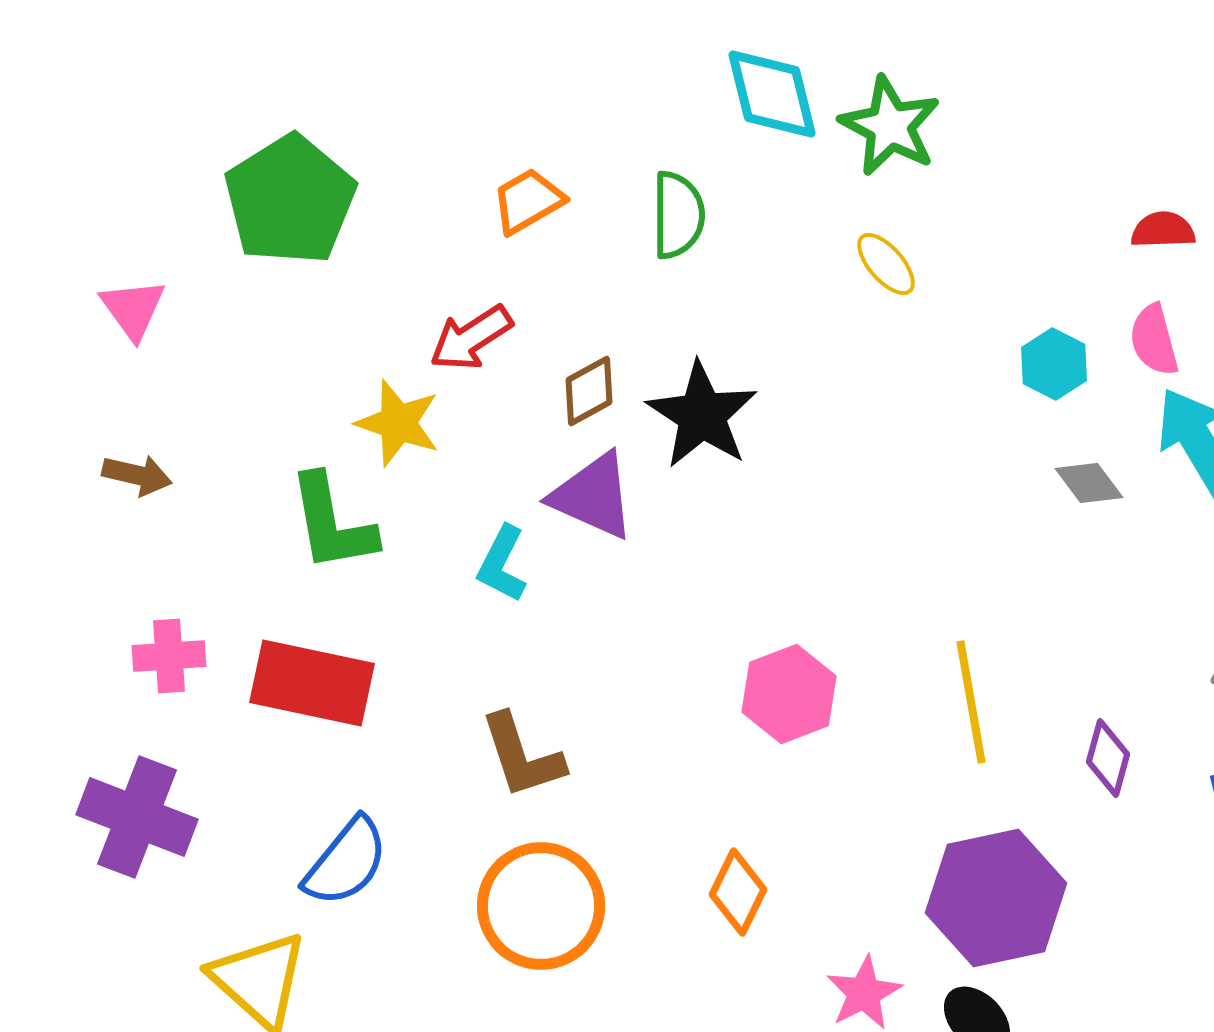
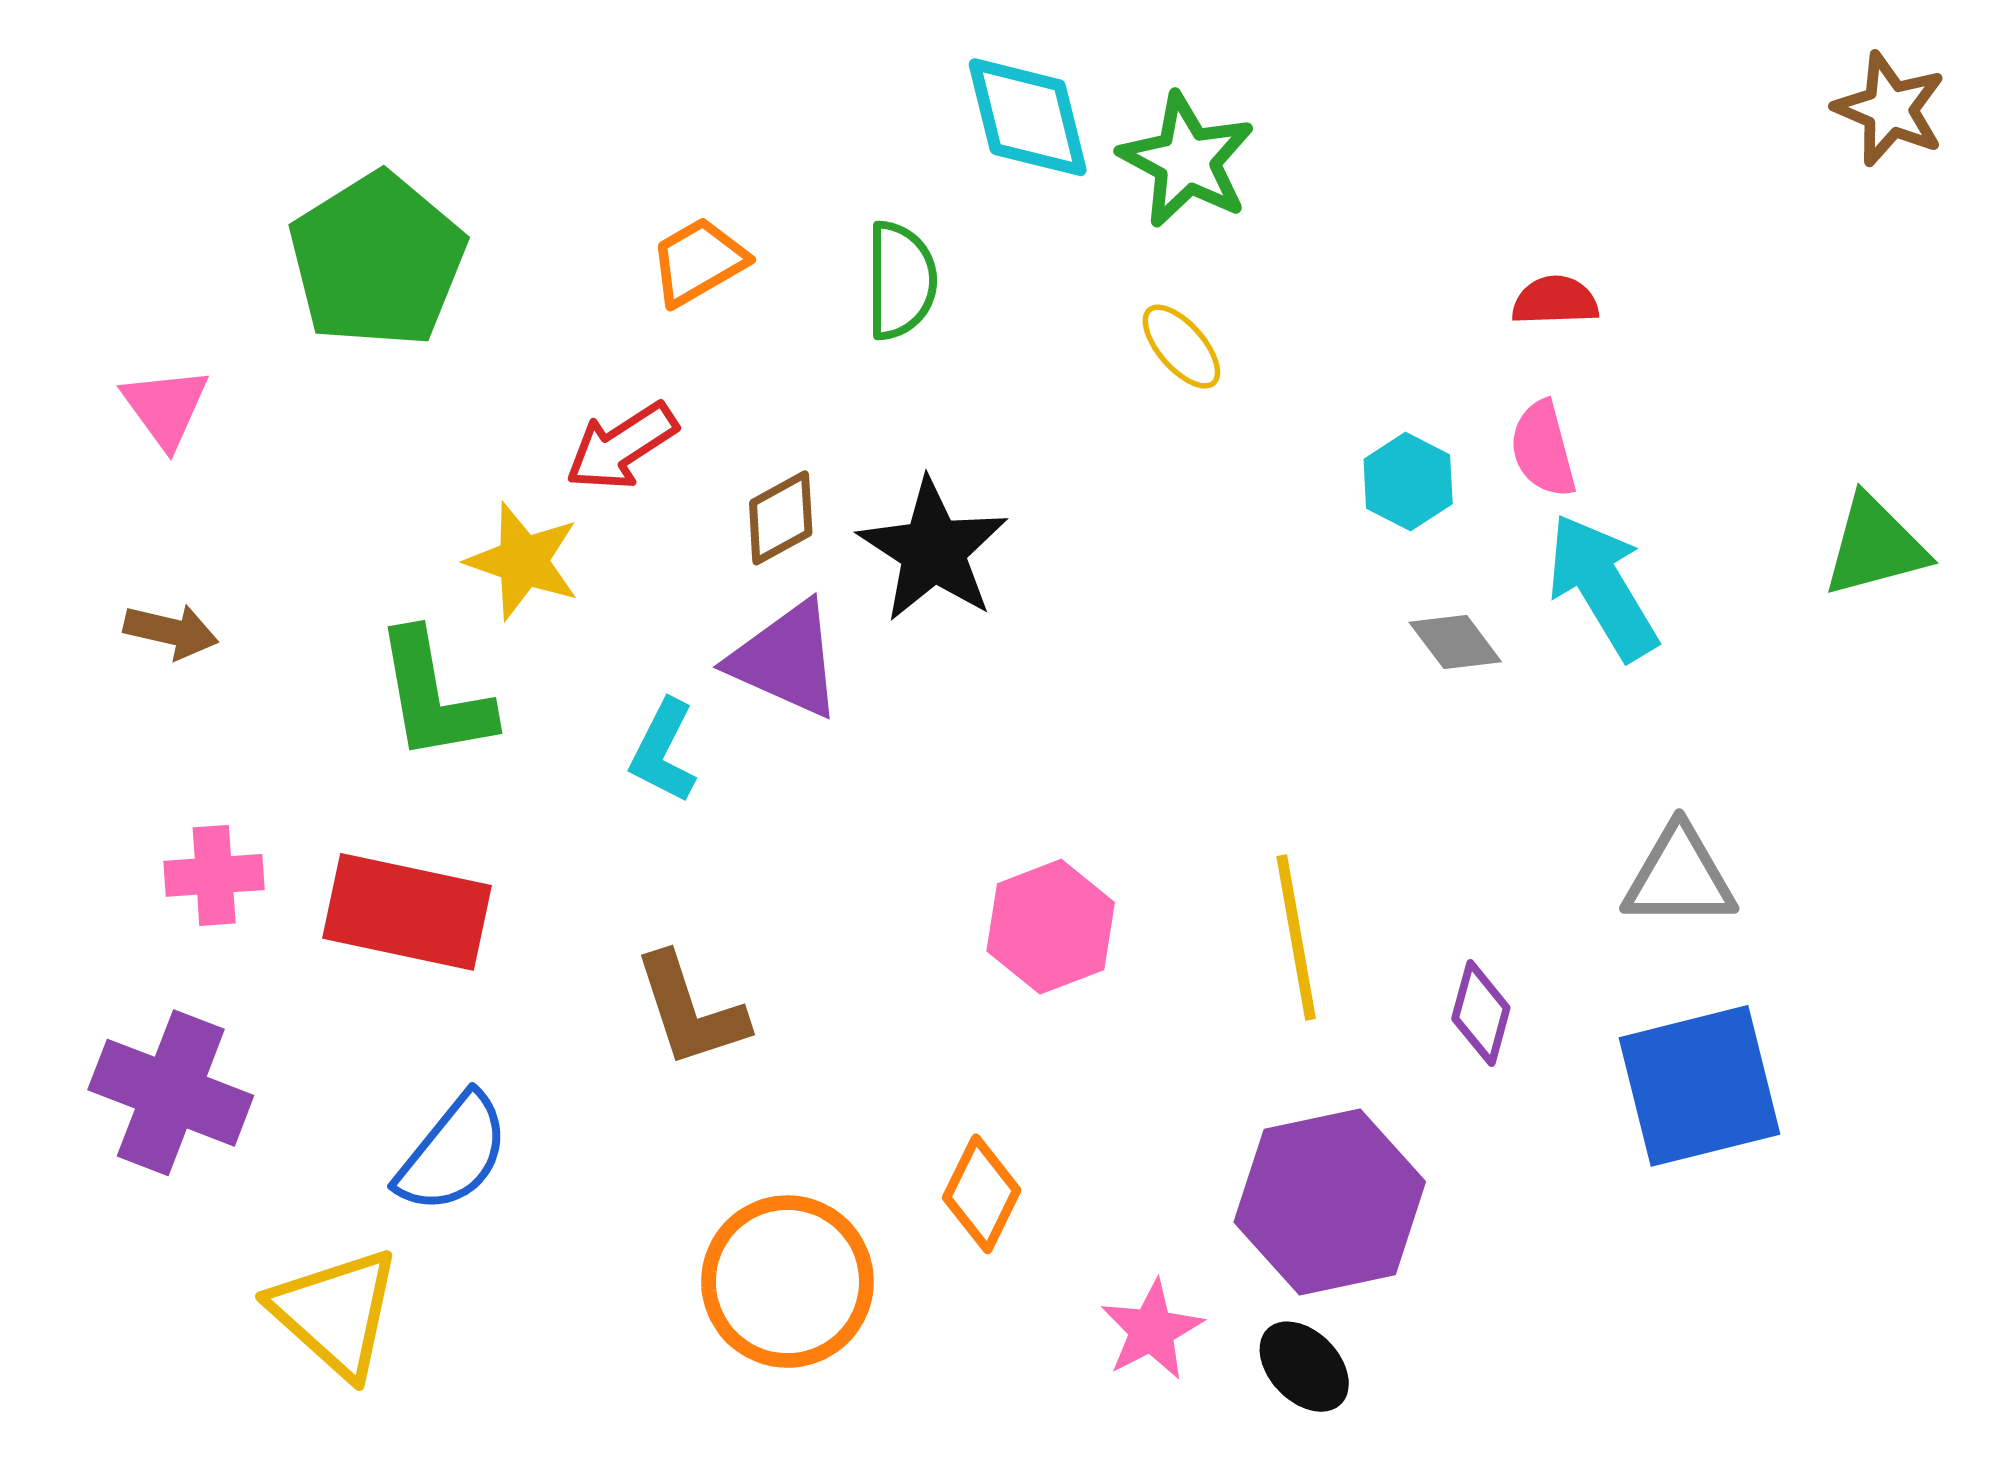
orange circle: (541, 906) -> (787, 1282), moved

